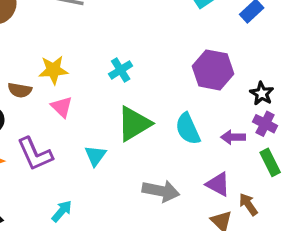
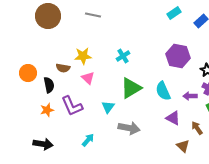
purple triangle: (218, 184) -> (173, 118), moved
gray arrow: (161, 191) -> (129, 128), moved
brown arrow: (248, 204) -> (197, 128), moved

